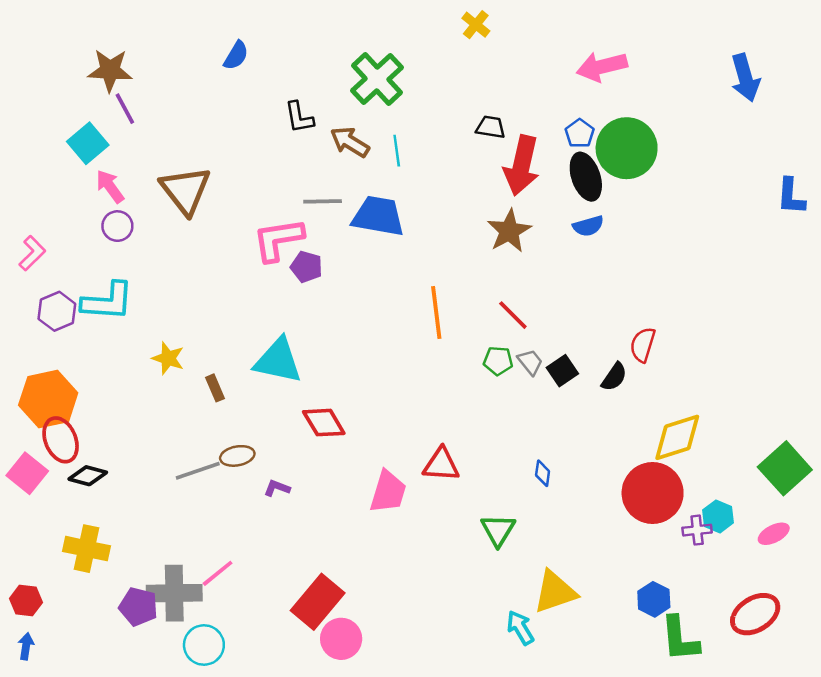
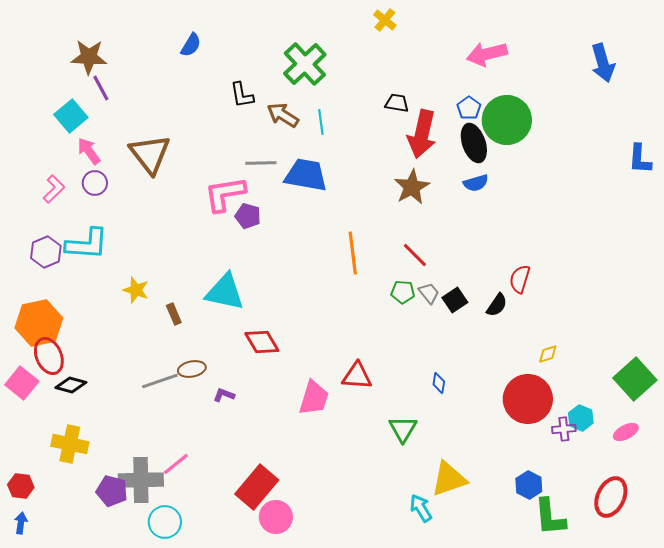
pink L-shape: (32, 253) -> (54, 189), moved
yellow diamond: (677, 437) -> (548, 354), size x0.5
red ellipse: (755, 614) -> (611, 497), turned -33

